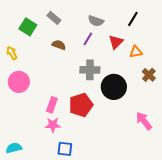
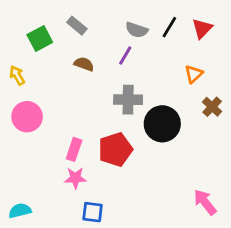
black line: (133, 19) -> (169, 27), moved
green square: (28, 27) -> (40, 38), turned 30
red triangle: (116, 42) -> (202, 28), moved
orange triangle: (136, 52) -> (194, 74), turned -32
pink arrow: (144, 121) -> (205, 202), moved

